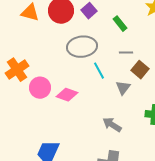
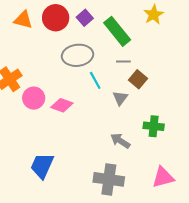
green rectangle: (120, 24) -> (117, 31), size x1.8
gray arrow: (112, 125) -> (120, 141), moved

